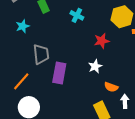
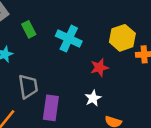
cyan cross: (77, 15) -> (69, 39), size x1.5

